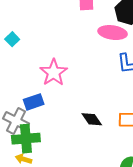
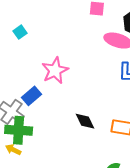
blue rectangle: (34, 102) -> (31, 96), turned -30

